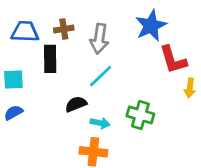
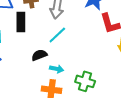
green cross: (140, 115) -> (85, 81), moved

